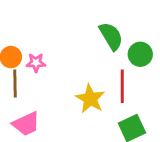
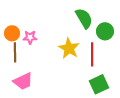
yellow star: (90, 99) -> (69, 48), moved

